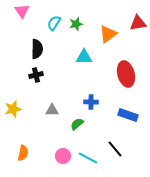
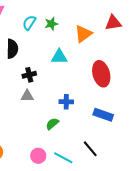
black cross: (36, 75) -> (29, 75), moved
gray triangle: (52, 110) -> (27, 96), moved

